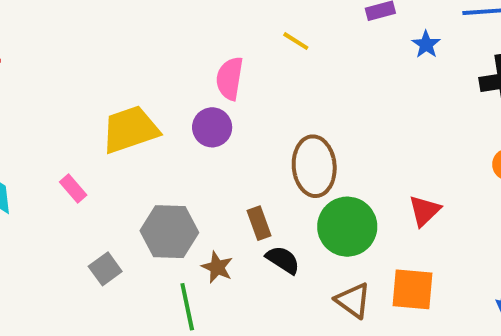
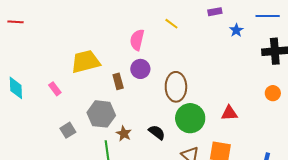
purple circle: (212, 127) -> (140, 69), moved
red triangle: (425, 211) -> (229, 113), turned 36
brown rectangle: (259, 223) -> (118, 81), moved

